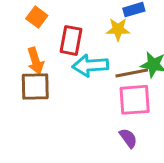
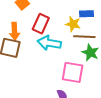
brown line: (132, 73) -> (84, 37), moved

